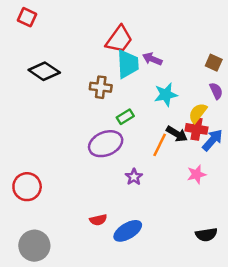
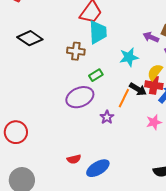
purple arrow: (152, 59) -> (151, 37), moved
purple star: (134, 177) -> (107, 117), moved

